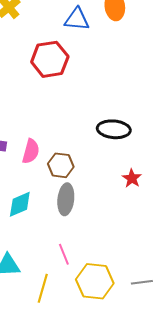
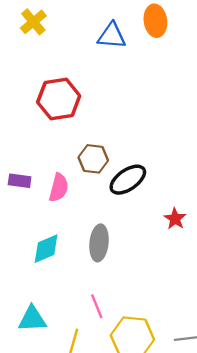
red hexagon: (50, 59) -> (59, 99), moved
black ellipse: (114, 129) -> (128, 180), moved, turned -40
brown hexagon: (61, 165) -> (93, 159), moved

